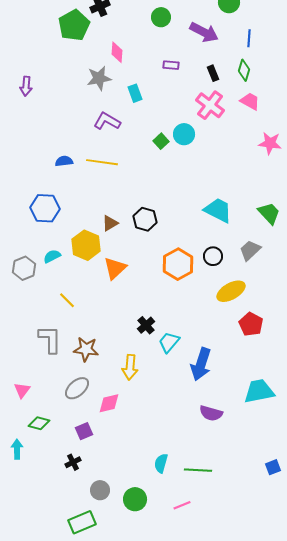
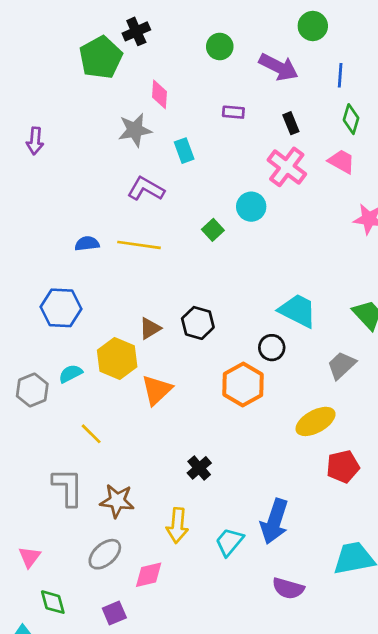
green diamond: (244, 70) -> (351, 119), moved
green square: (161, 141) -> (213, 230), moved
black circle: (213, 256) -> (272, 348), moved
red pentagon: (251, 324) -> (343, 467), turned 30
cyan trapezoid: (169, 342) -> (229, 542), moved
green diamond: (39, 423) -> (53, 602), turned 60

